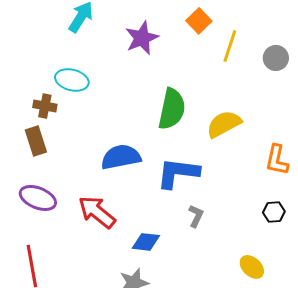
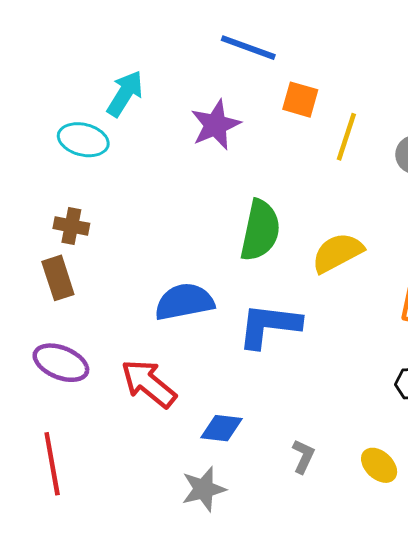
orange square: (199, 21) -> (300, 100), turned -30
cyan ellipse: (72, 80) -> (83, 140), moved
gray L-shape: (196, 216) -> (303, 456), moved

